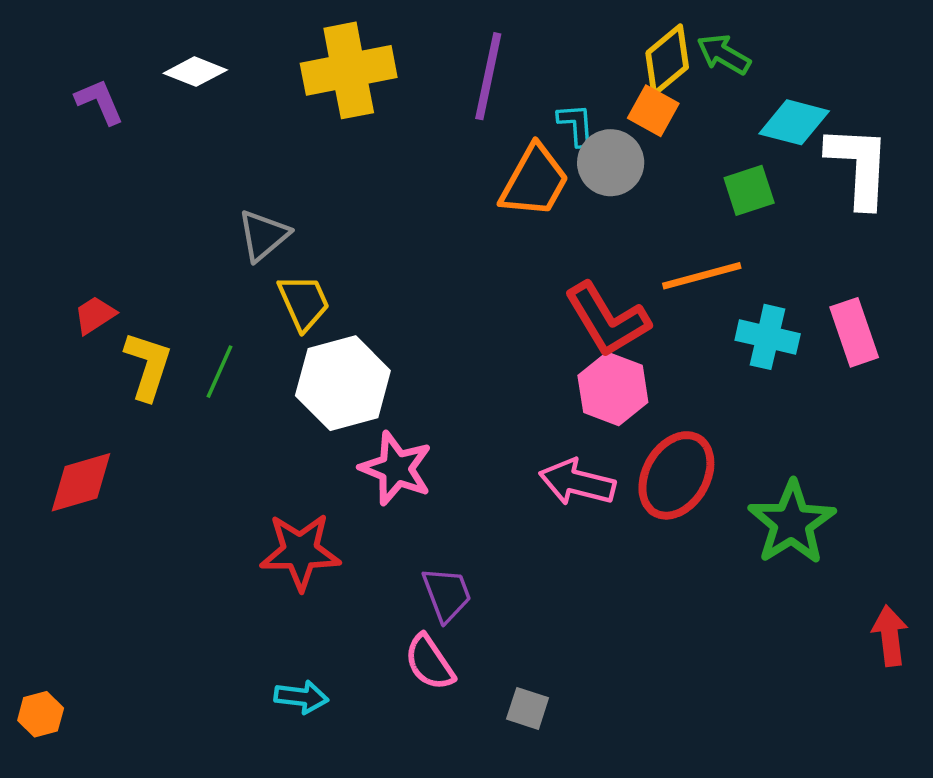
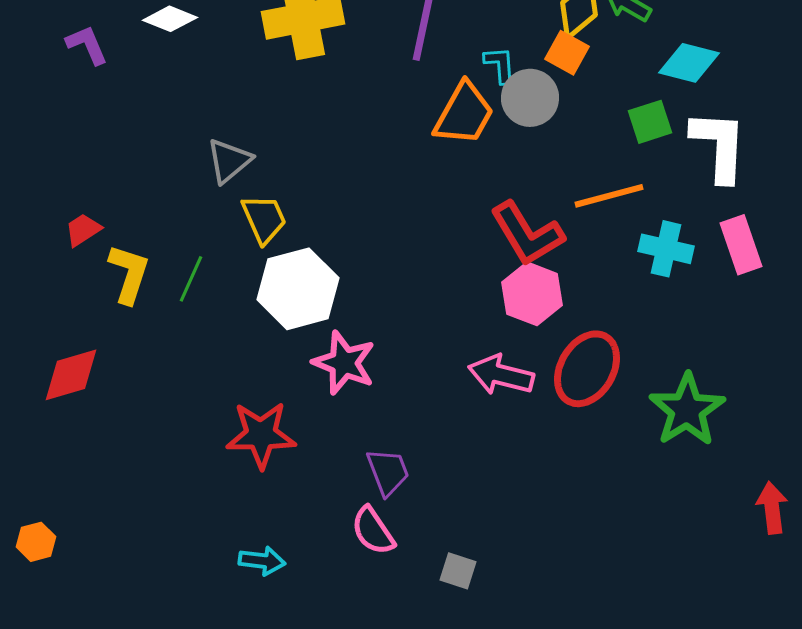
white L-shape: (859, 166) -> (719, 146), moved
orange hexagon: (41, 714) -> (36, 542), moved

